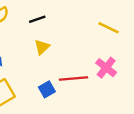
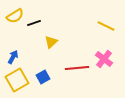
black line: (37, 19) -> (34, 23), moved
blue square: (47, 89) -> (43, 77), moved

